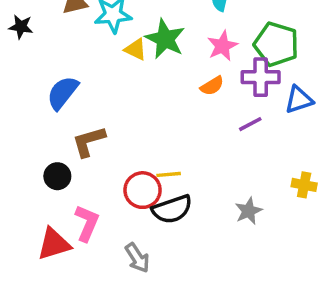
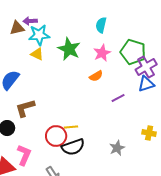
yellow triangle: (136, 49) -> (37, 54), moved
purple cross: (261, 77) -> (146, 67), moved, turned -30

